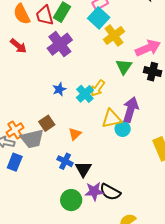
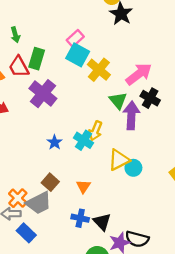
black cross: (153, 72) -> (150, 98), turned 30
purple arrow: (131, 110) -> (131, 115), moved
blue rectangle: (15, 162) -> (26, 233), turned -54

